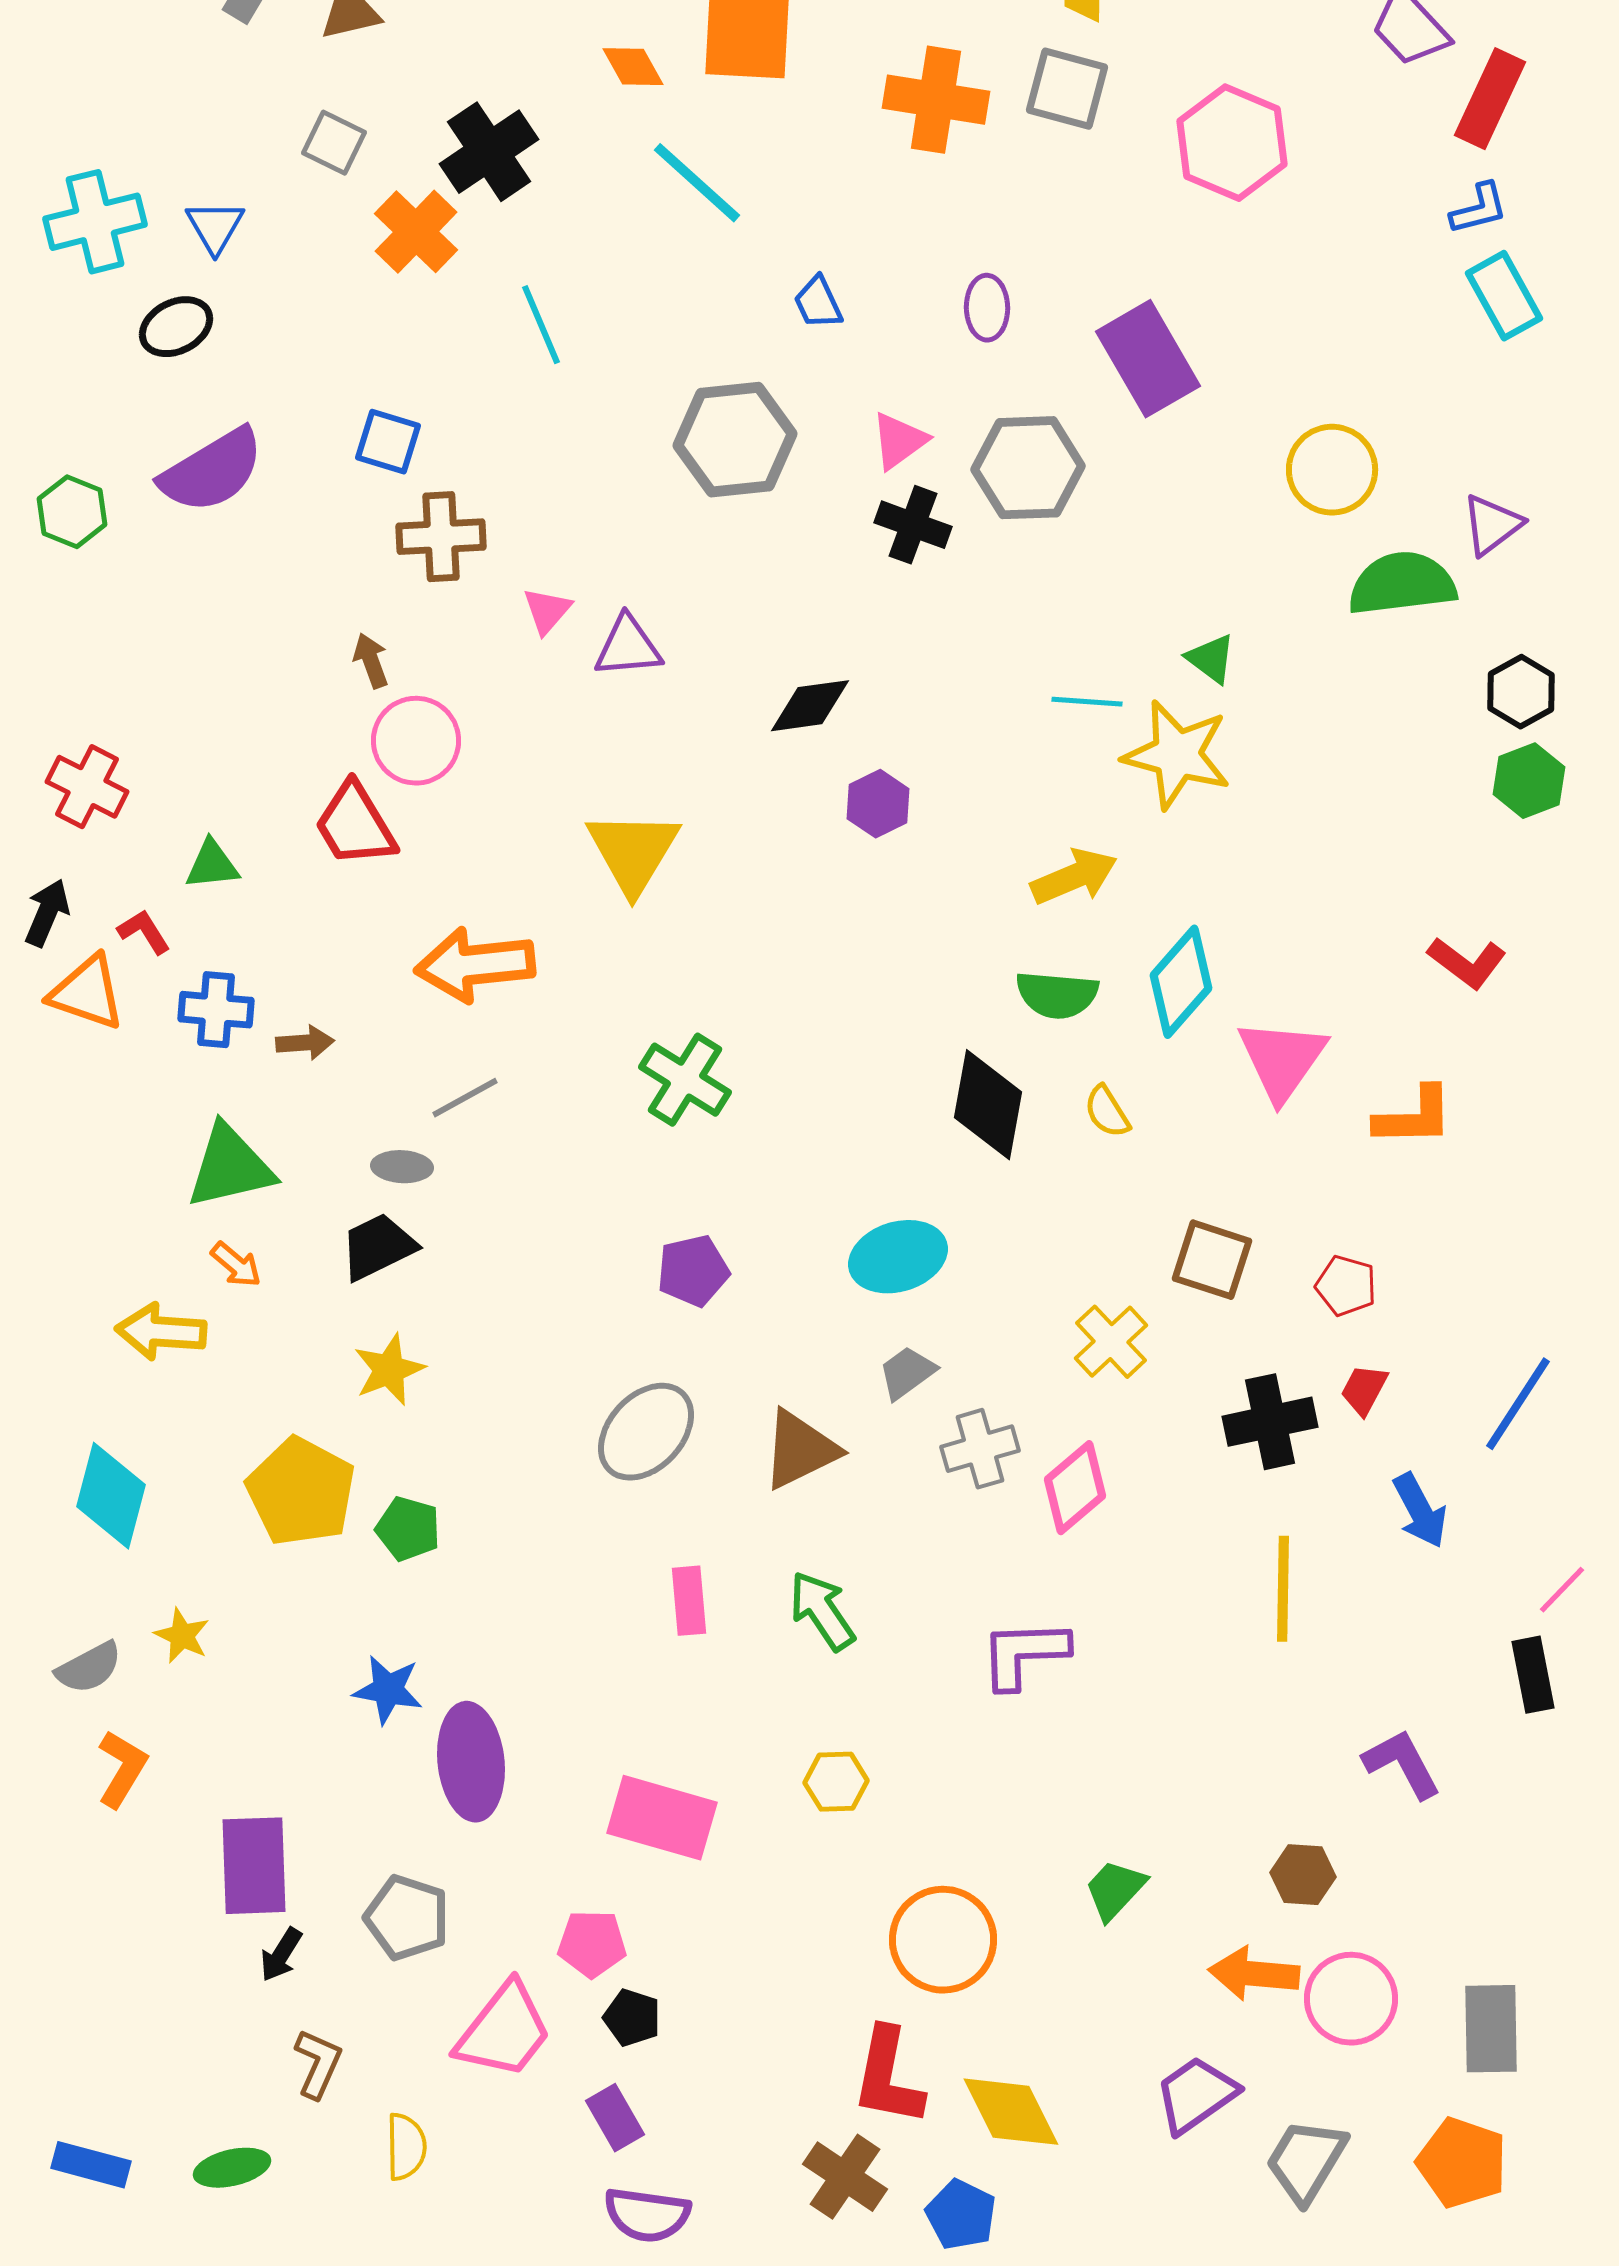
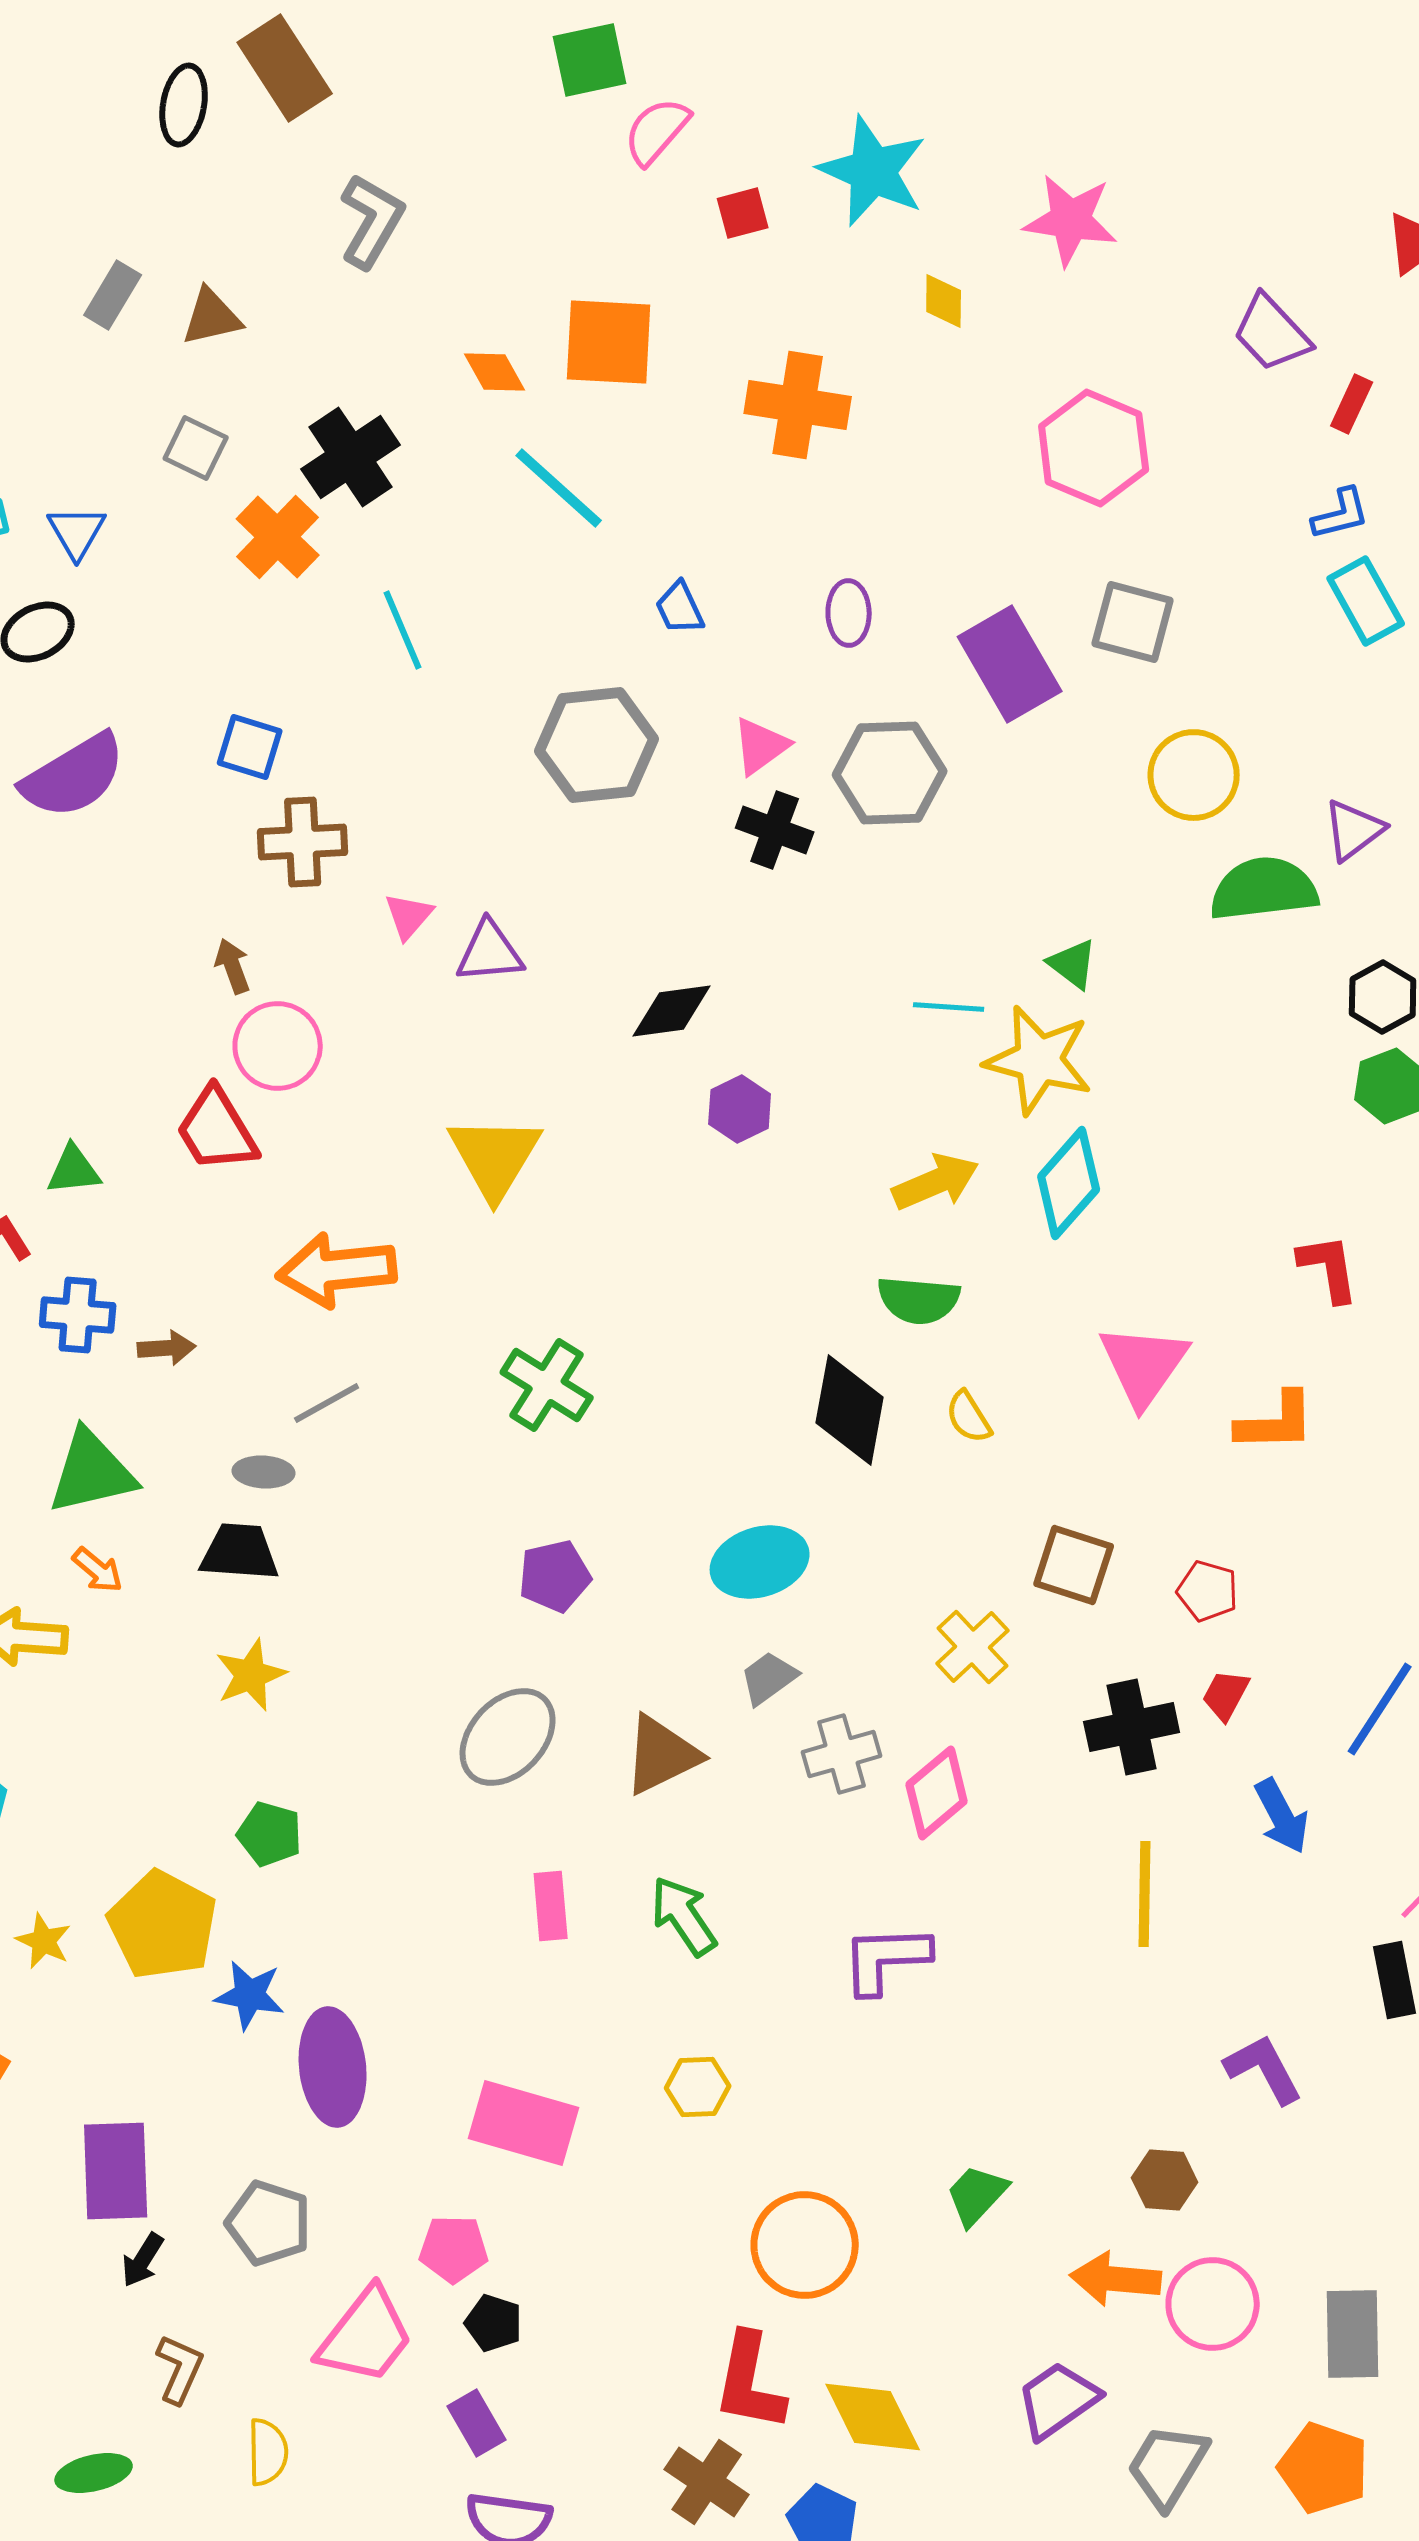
gray square: (1067, 89) -> (1133, 622), moved
red rectangle: (1490, 99) -> (1352, 404), size x0.6
red L-shape: (1467, 963) -> (1329, 1268), turned -136
cyan diamond: (1181, 982) -> (1069, 1183), moved
black trapezoid: (378, 1247) -> (240, 1552), turned 30
yellow pentagon: (301, 1492) -> (163, 1925), moved

